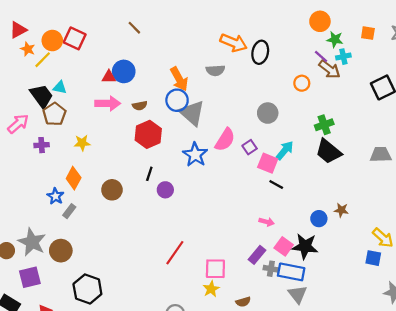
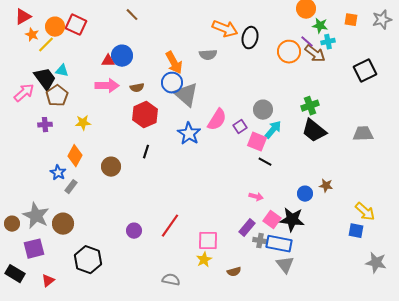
orange circle: (302, 83) -> (289, 52), moved, size x1.5
gray circle: (268, 113) -> (263, 110), moved
pink arrow: (18, 124) -> (24, 93), moved
purple circle: (165, 190) -> (134, 231), moved

